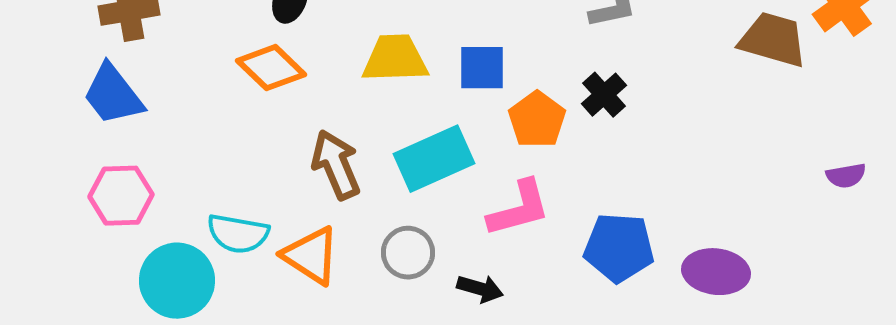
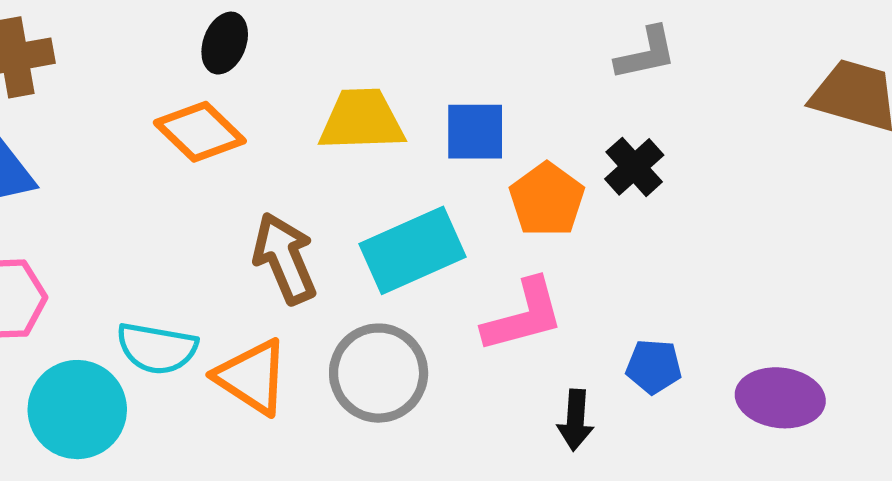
blue pentagon: (619, 248) -> (654, 367), size x0.6
gray circle: (408, 253) -> (379, 373), size x1.4
black arrow: (480, 289) -> (576, 420), moved, turned 78

